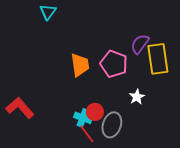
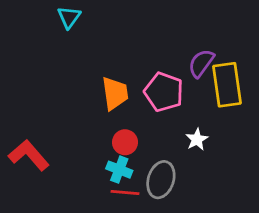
red circle: (95, 112) -> (125, 142), moved
red line: (87, 134) -> (125, 193), turned -48

